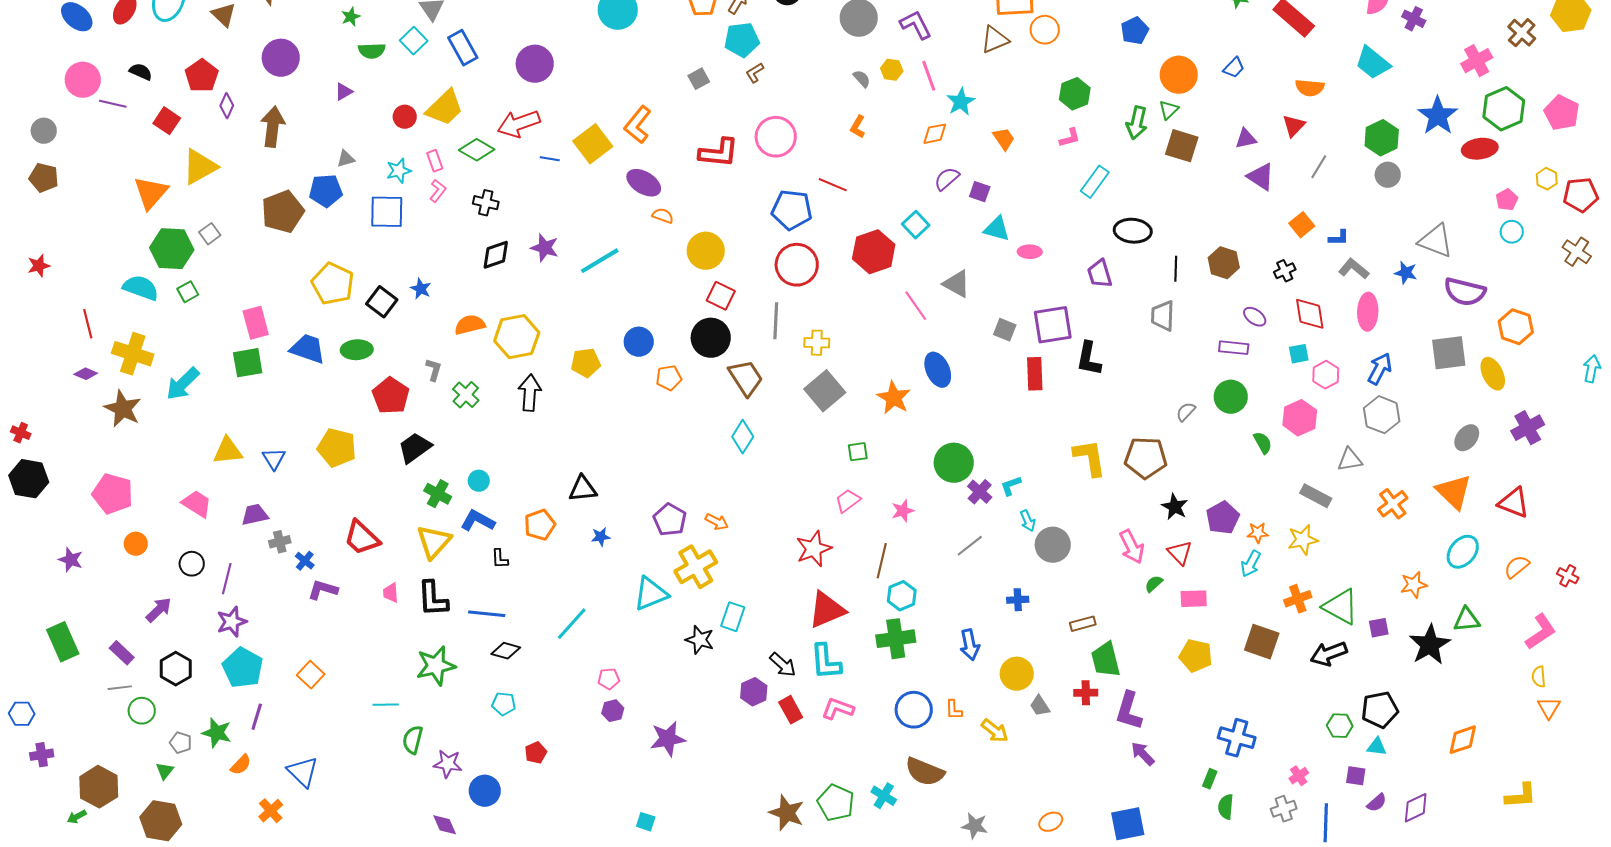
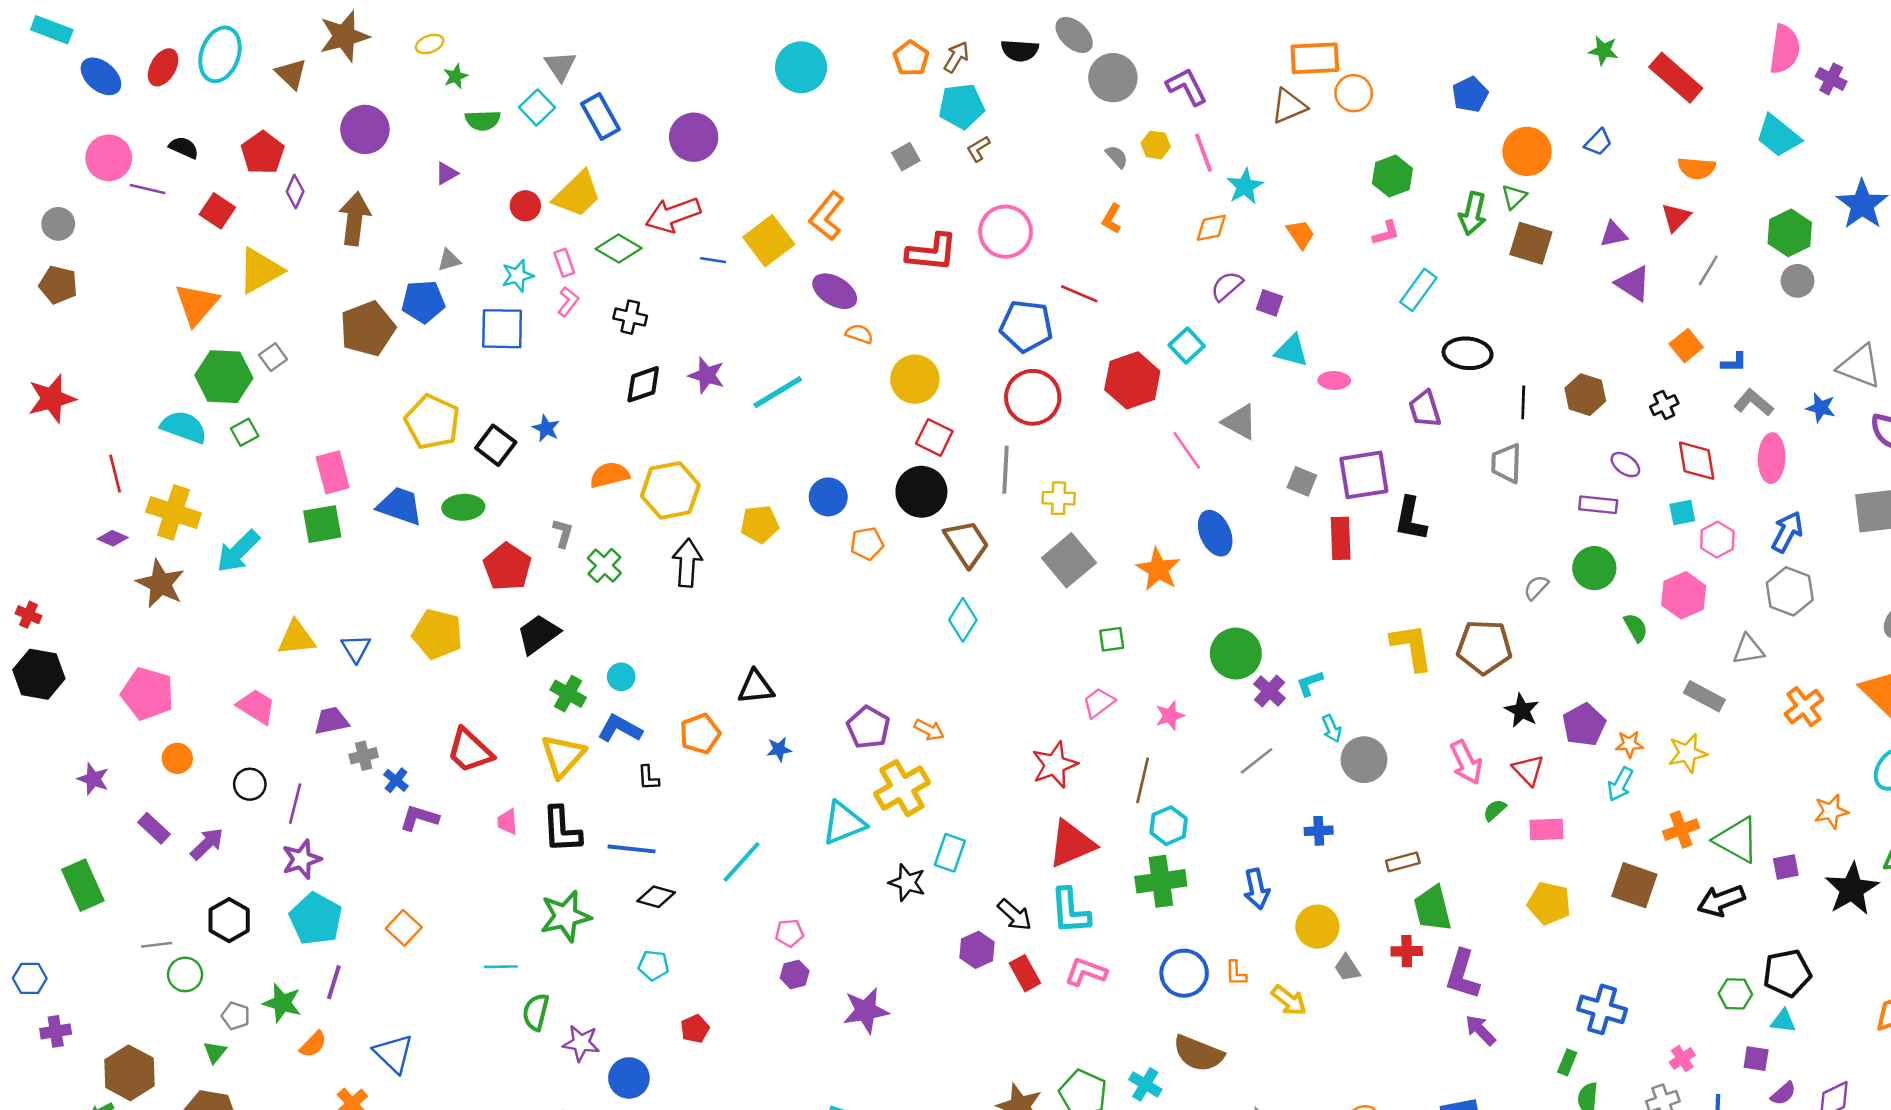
red star: (39, 266) -> (52, 399), size x1.6
purple rectangle: (122, 653) -> (154, 828), moved

